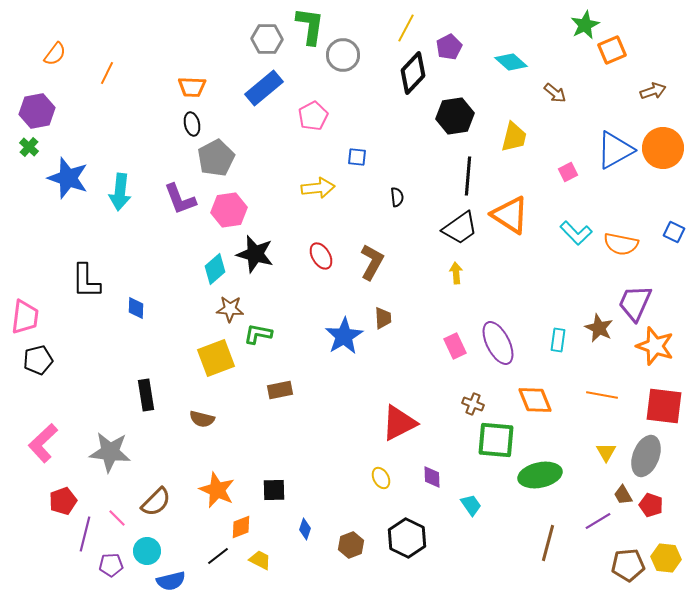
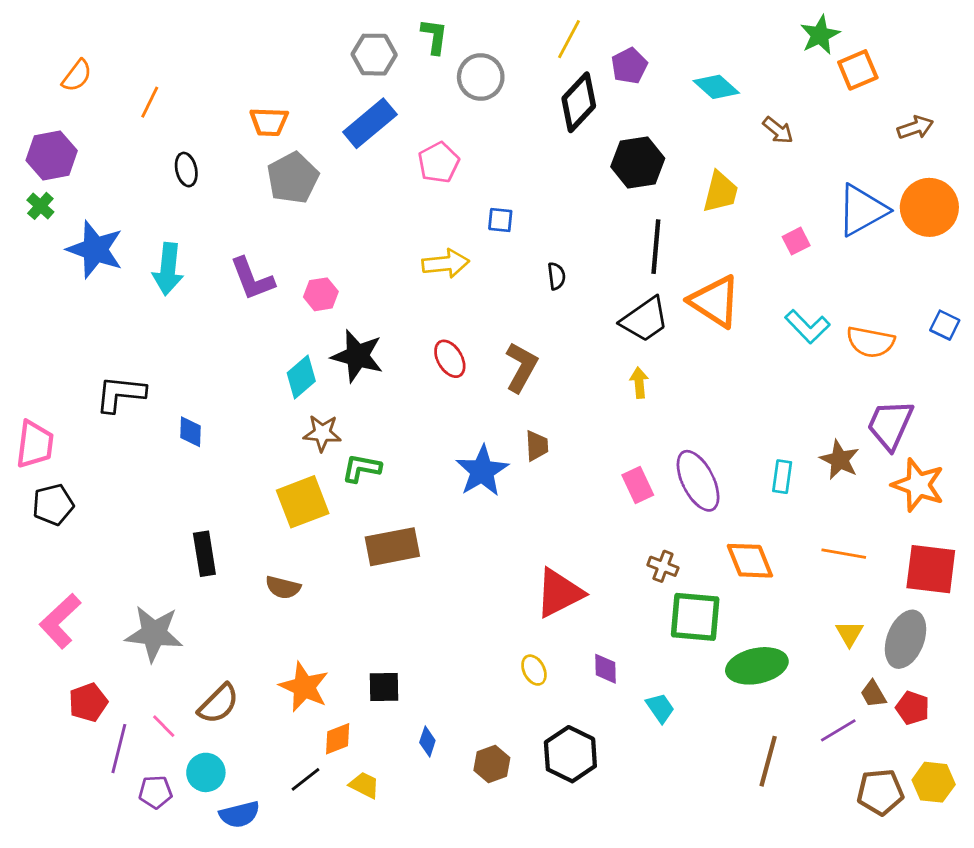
green L-shape: (310, 26) -> (434, 36), size x0.7
black ellipse: (192, 124) -> (186, 170), moved
gray pentagon: (216, 158) -> (293, 178), moved
pink hexagon: (229, 210) -> (321, 294), size x0.7
black L-shape: (86, 281) -> (120, 394), turned 96
brown rectangle: (280, 390) -> (392, 547), size x1.5

